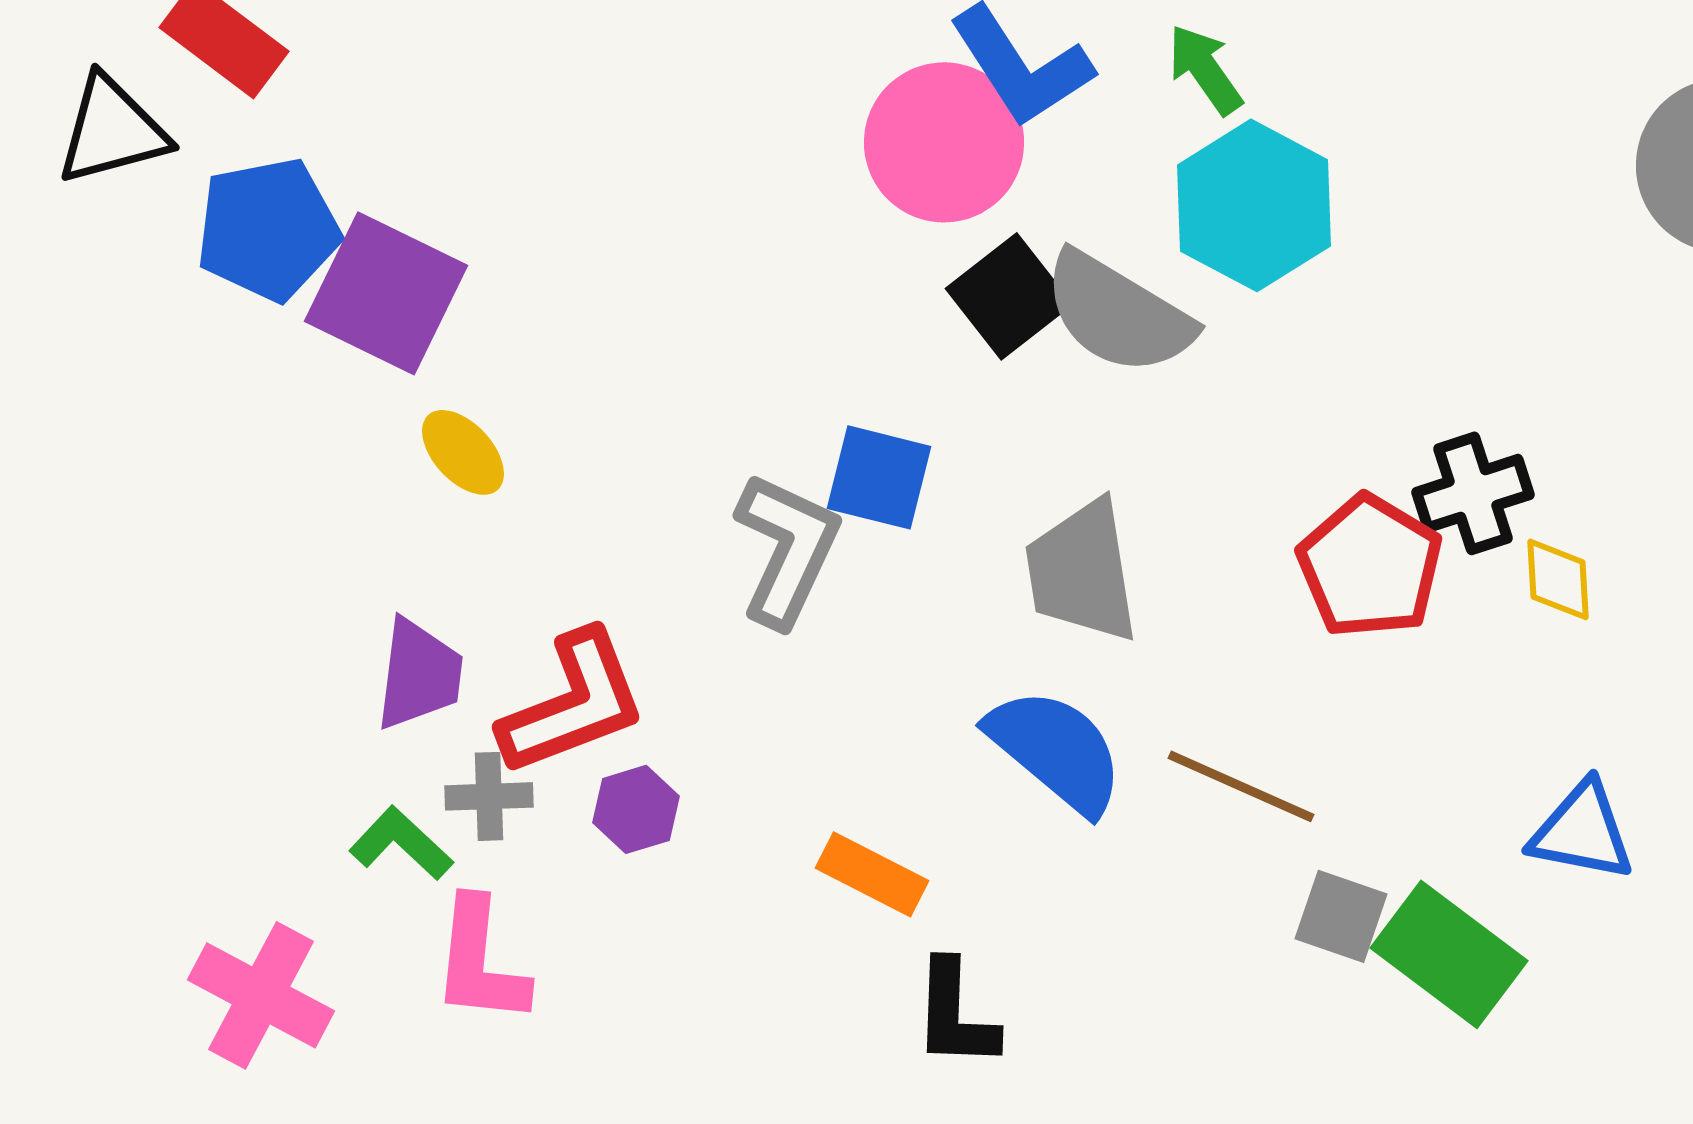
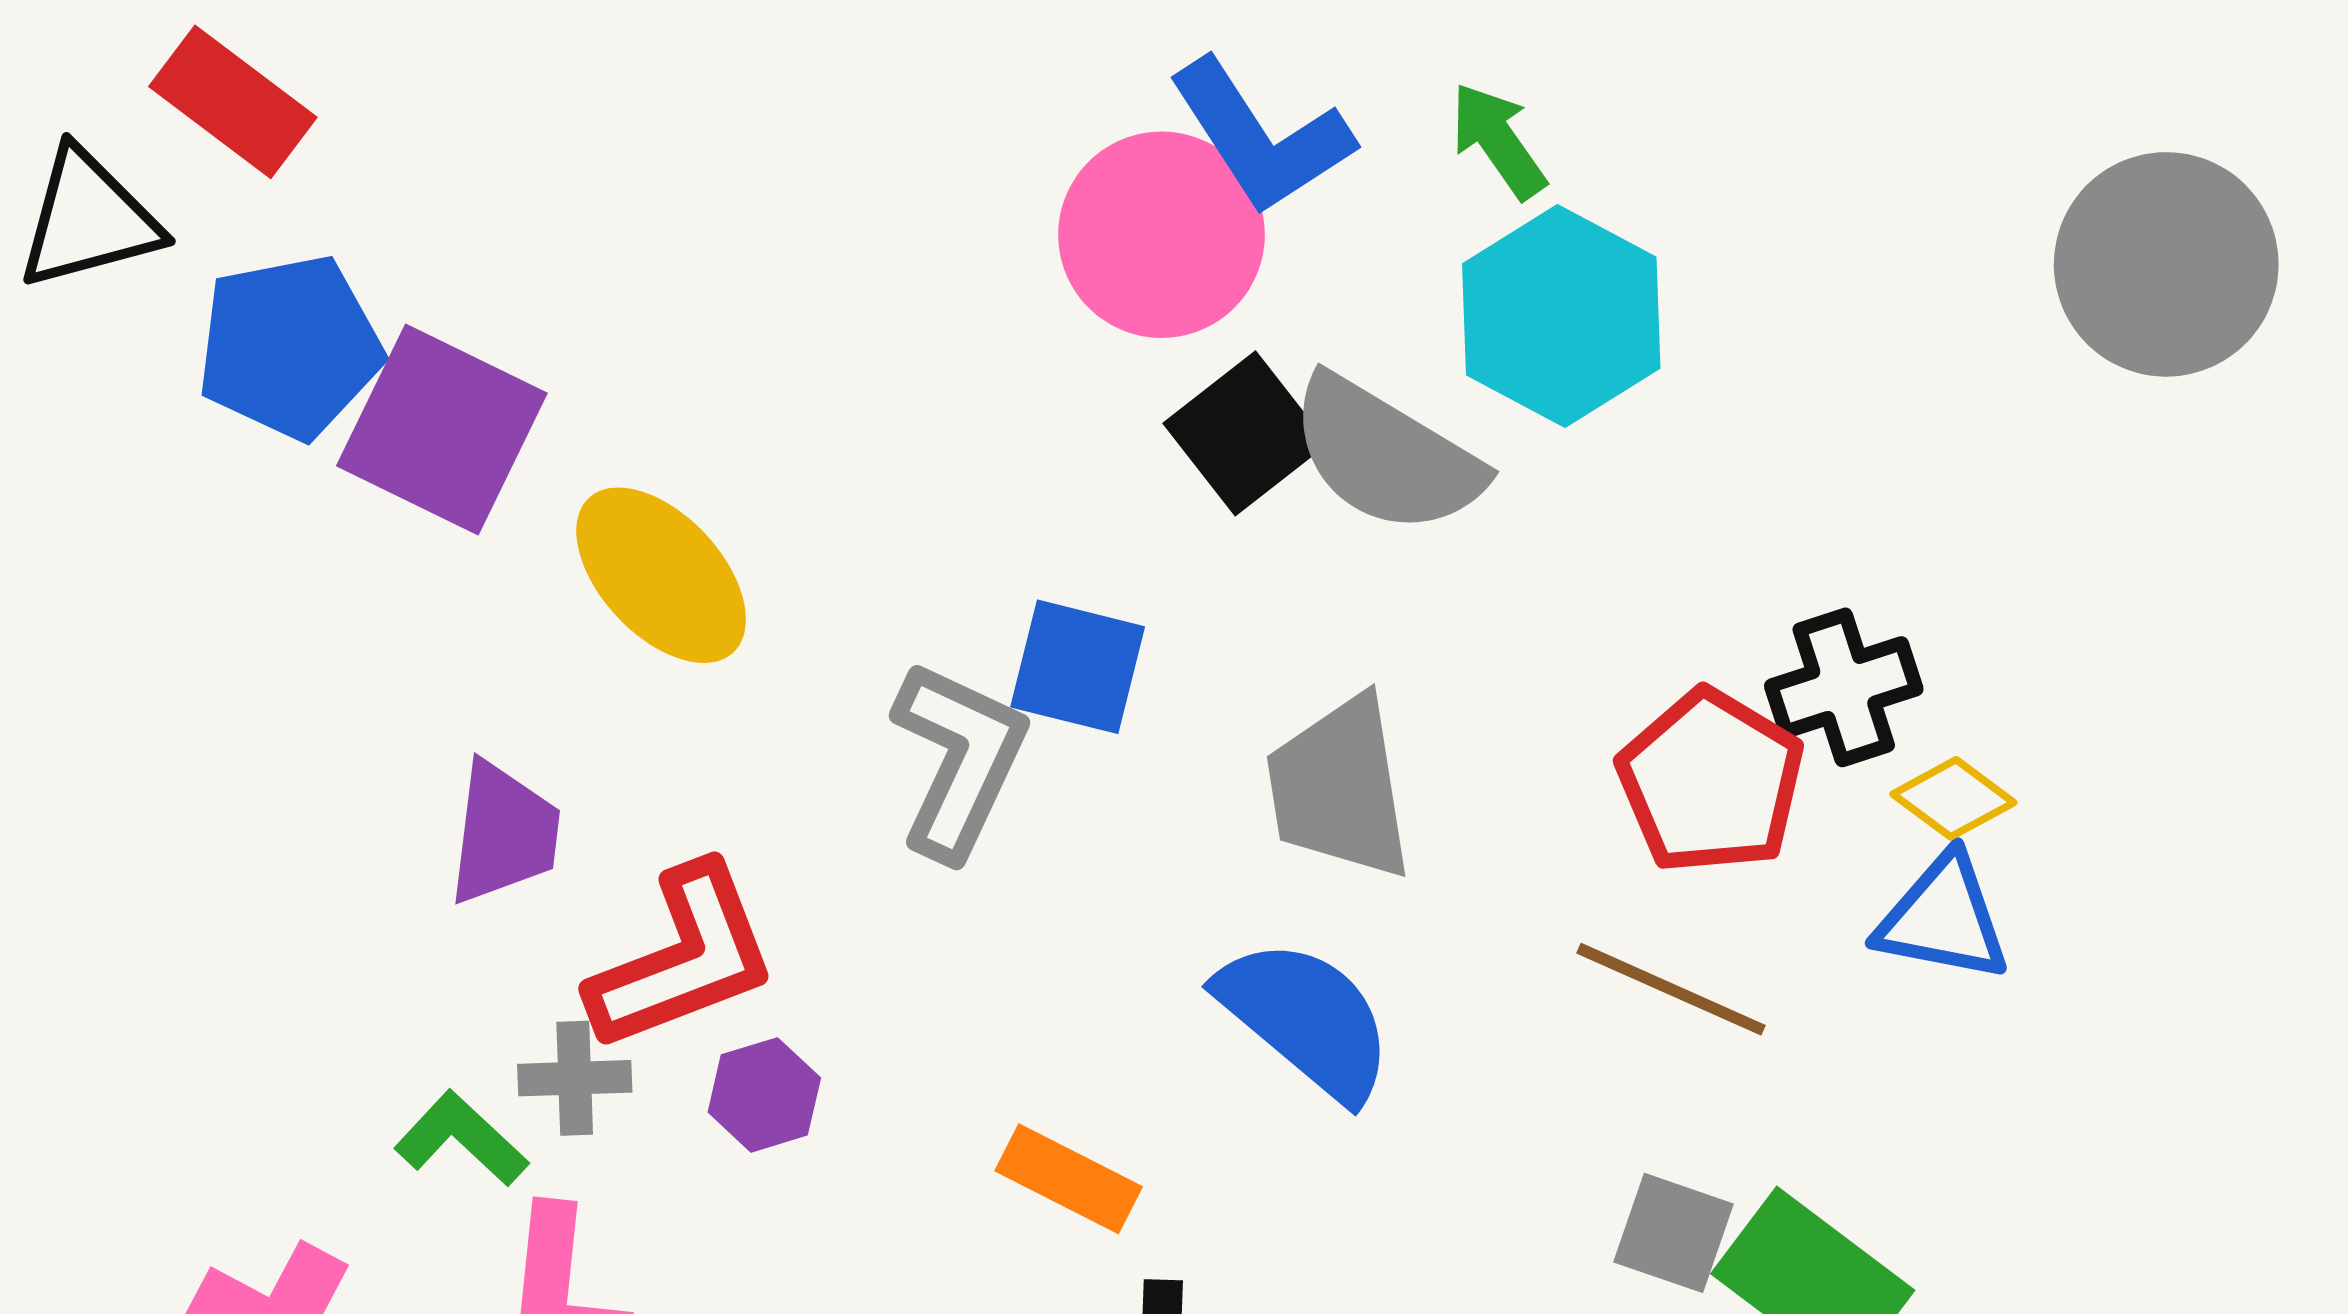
yellow ellipse: (463, 452) -> (661, 575), moved, size x1.6
yellow diamond: (1558, 579) -> (1953, 798), turned -50
purple trapezoid: (419, 674) -> (504, 833), moved
brown line: (1241, 786) -> (1671, 989), moved
blue triangle: (1582, 831) -> (1943, 918), moved

